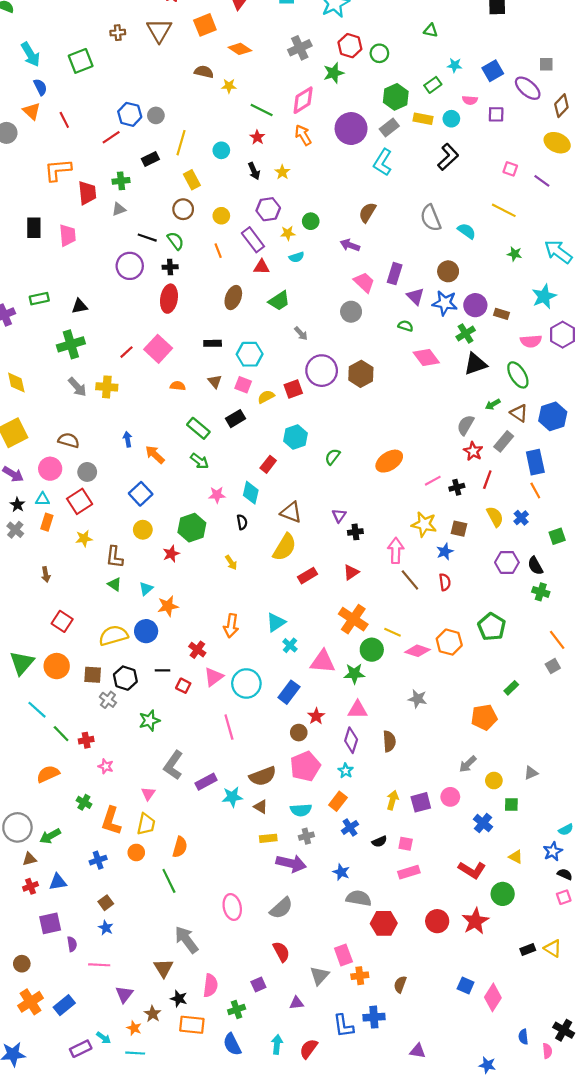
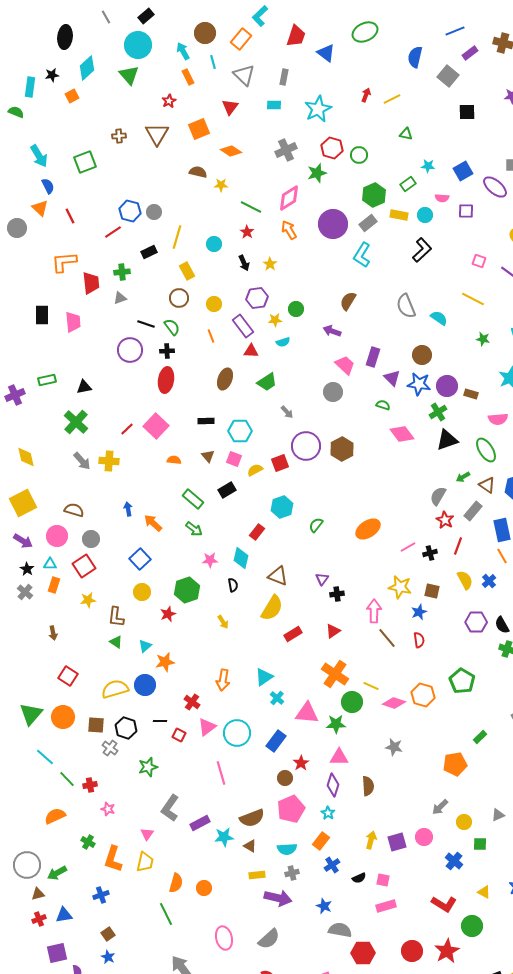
green cross: (71, 344) -> (76, 422), turned -30
orange circle: (136, 852) -> (204, 888), moved

